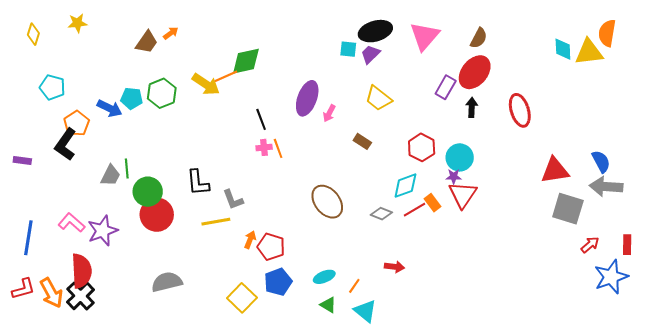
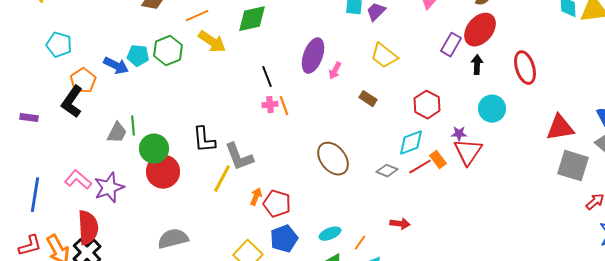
orange line: (226, 76) -> (197, 16), moved
cyan circle: (460, 157) -> (492, 109), moved
gray L-shape: (233, 200) -> (239, 157), size x1.4
yellow line: (216, 222) -> (222, 179), turned -52

